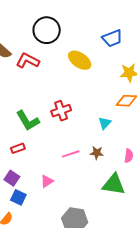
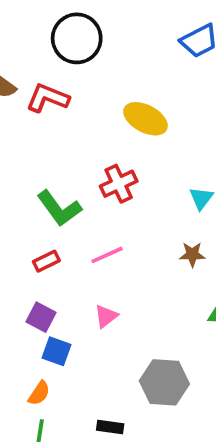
yellow ellipse: (80, 60) -> (145, 119), moved
pink line: (71, 154) -> (107, 255), moved

